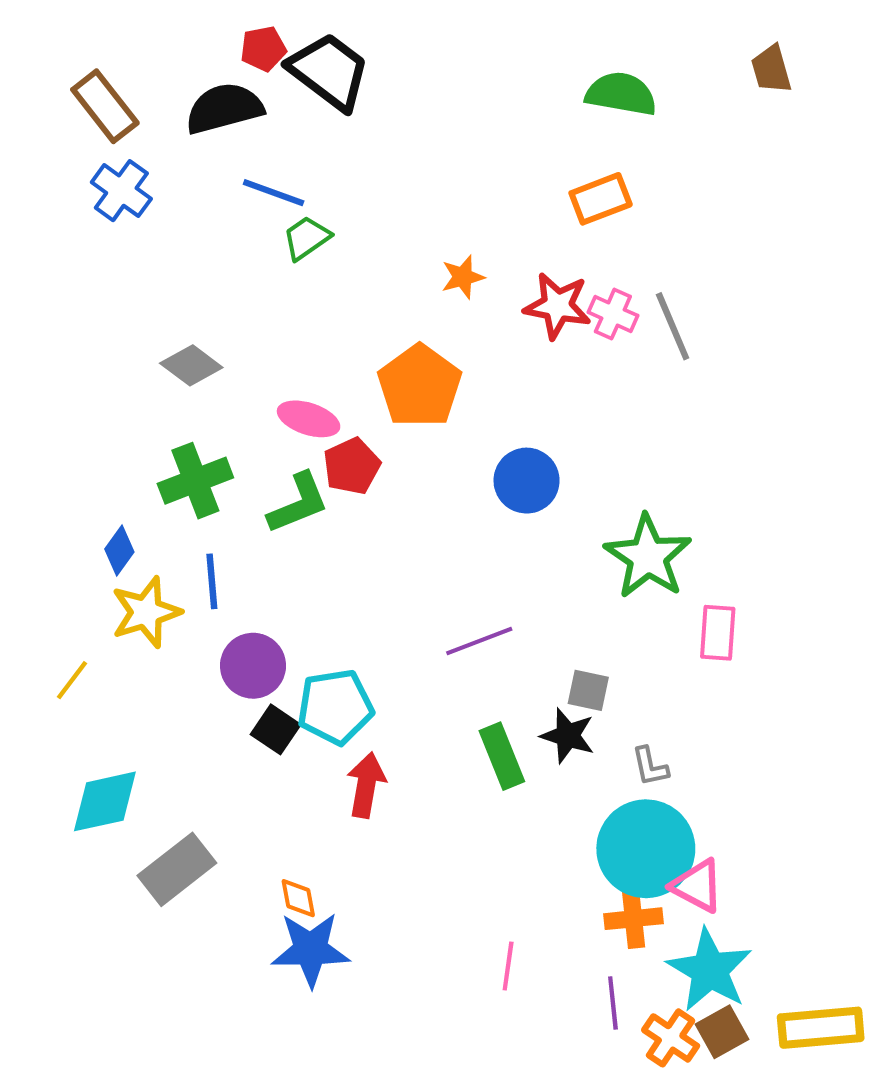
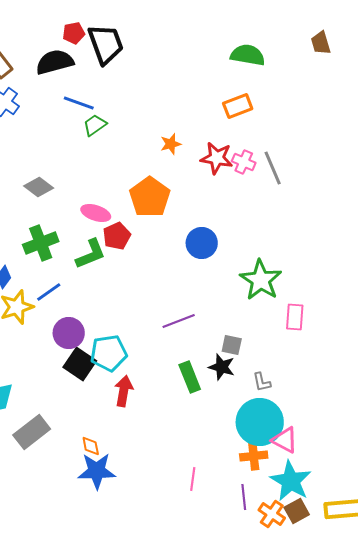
black trapezoid: (329, 71) -> (106, 44), turned 33
blue line: (212, 581) -> (49, 292), turned 60
black square: (276, 729) -> (80, 364), size x1.4

